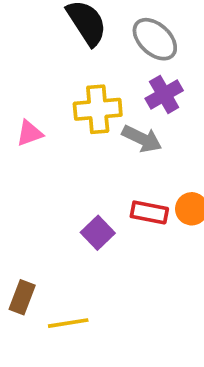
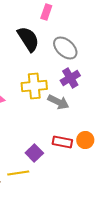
yellow line: (68, 323) -> (18, 173), moved

